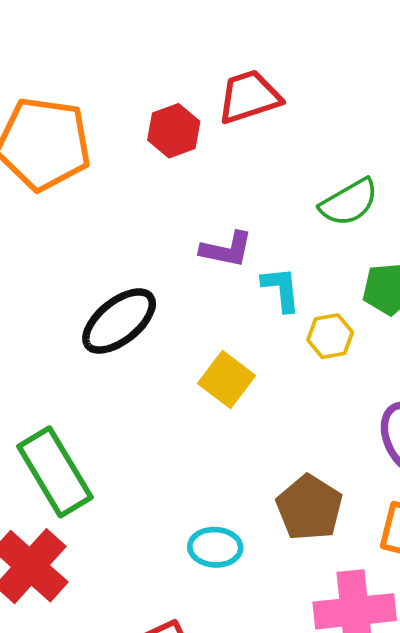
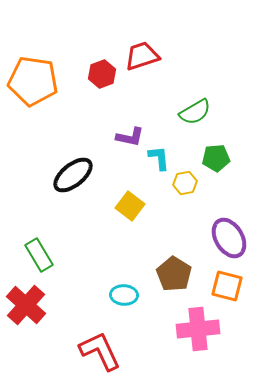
green rectangle: (55, 472) -> (39, 255), size x0.7

